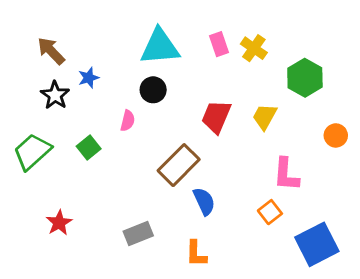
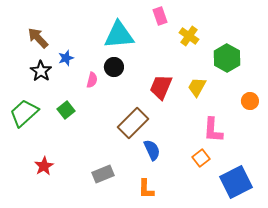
pink rectangle: (219, 44) -> (160, 16), moved
pink semicircle: (128, 121) -> (92, 80), moved

